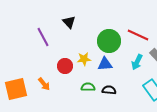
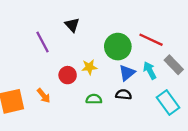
cyan arrow: (137, 62) -> (150, 71), turned 126
blue triangle: (105, 64) -> (127, 73), moved, turned -35
black semicircle: (109, 90) -> (124, 95), moved

